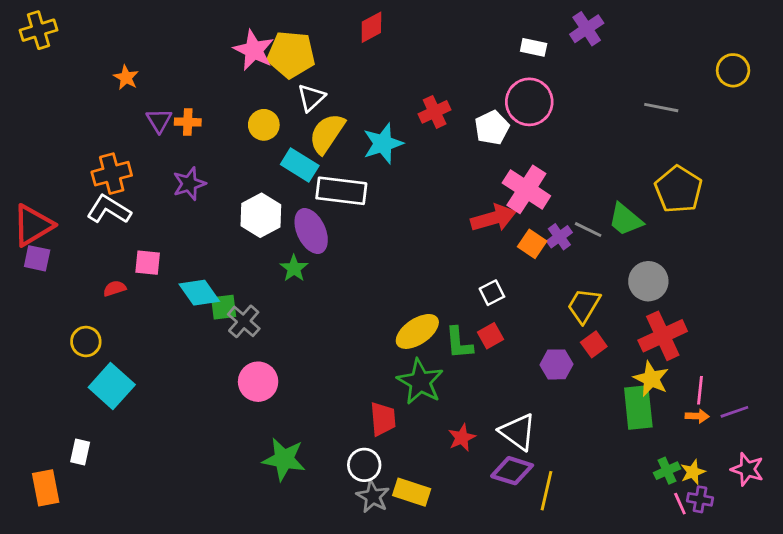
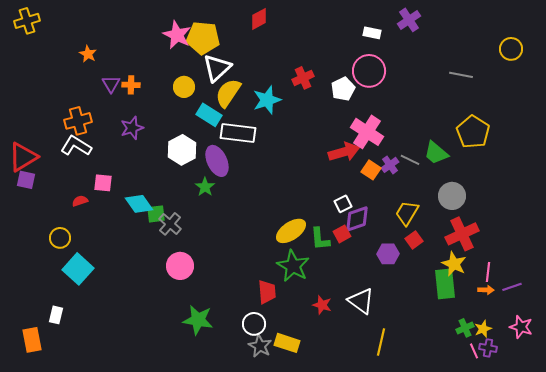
white triangle: (311, 98) -> (217, 68), size x1.4
red star: (462, 438) -> (322, 305), turned -30
purple diamond: (512, 471) -> (357, 219), moved, turned -36

